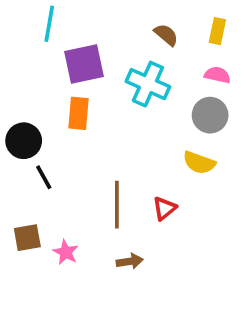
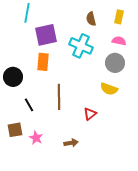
brown semicircle: (166, 35) -> (91, 19), turned -144
black line: (44, 177) -> (29, 105), moved
brown line: (117, 205) -> (59, 97), moved

